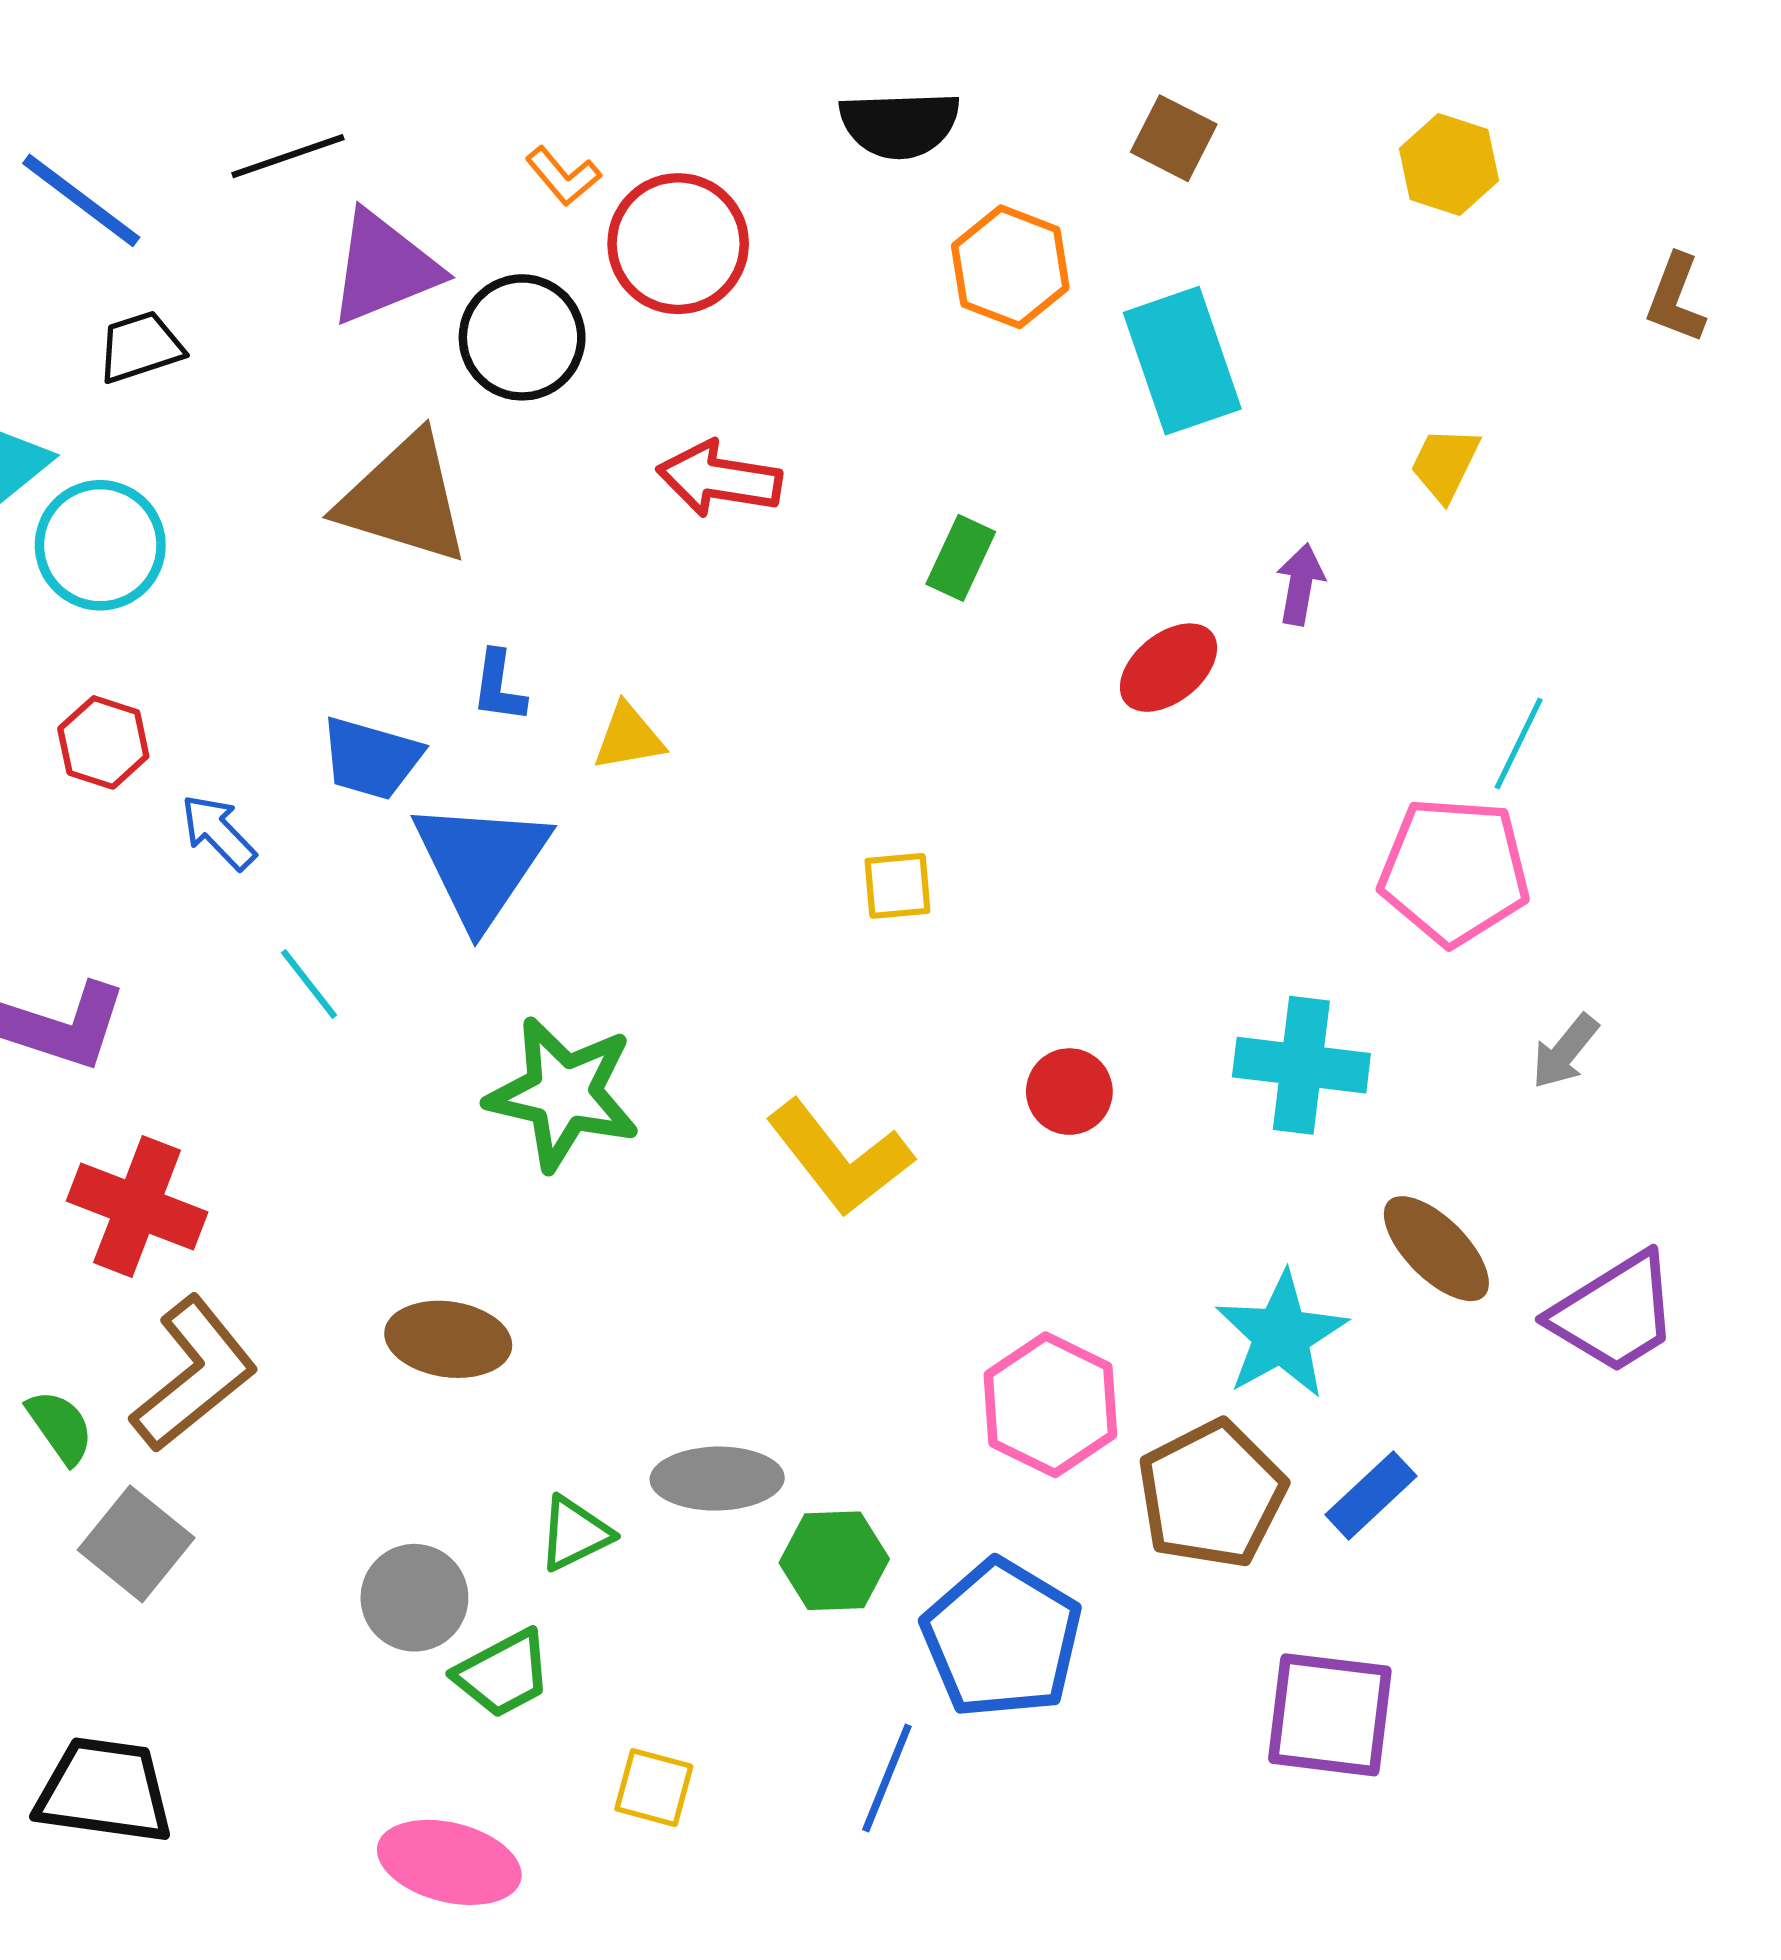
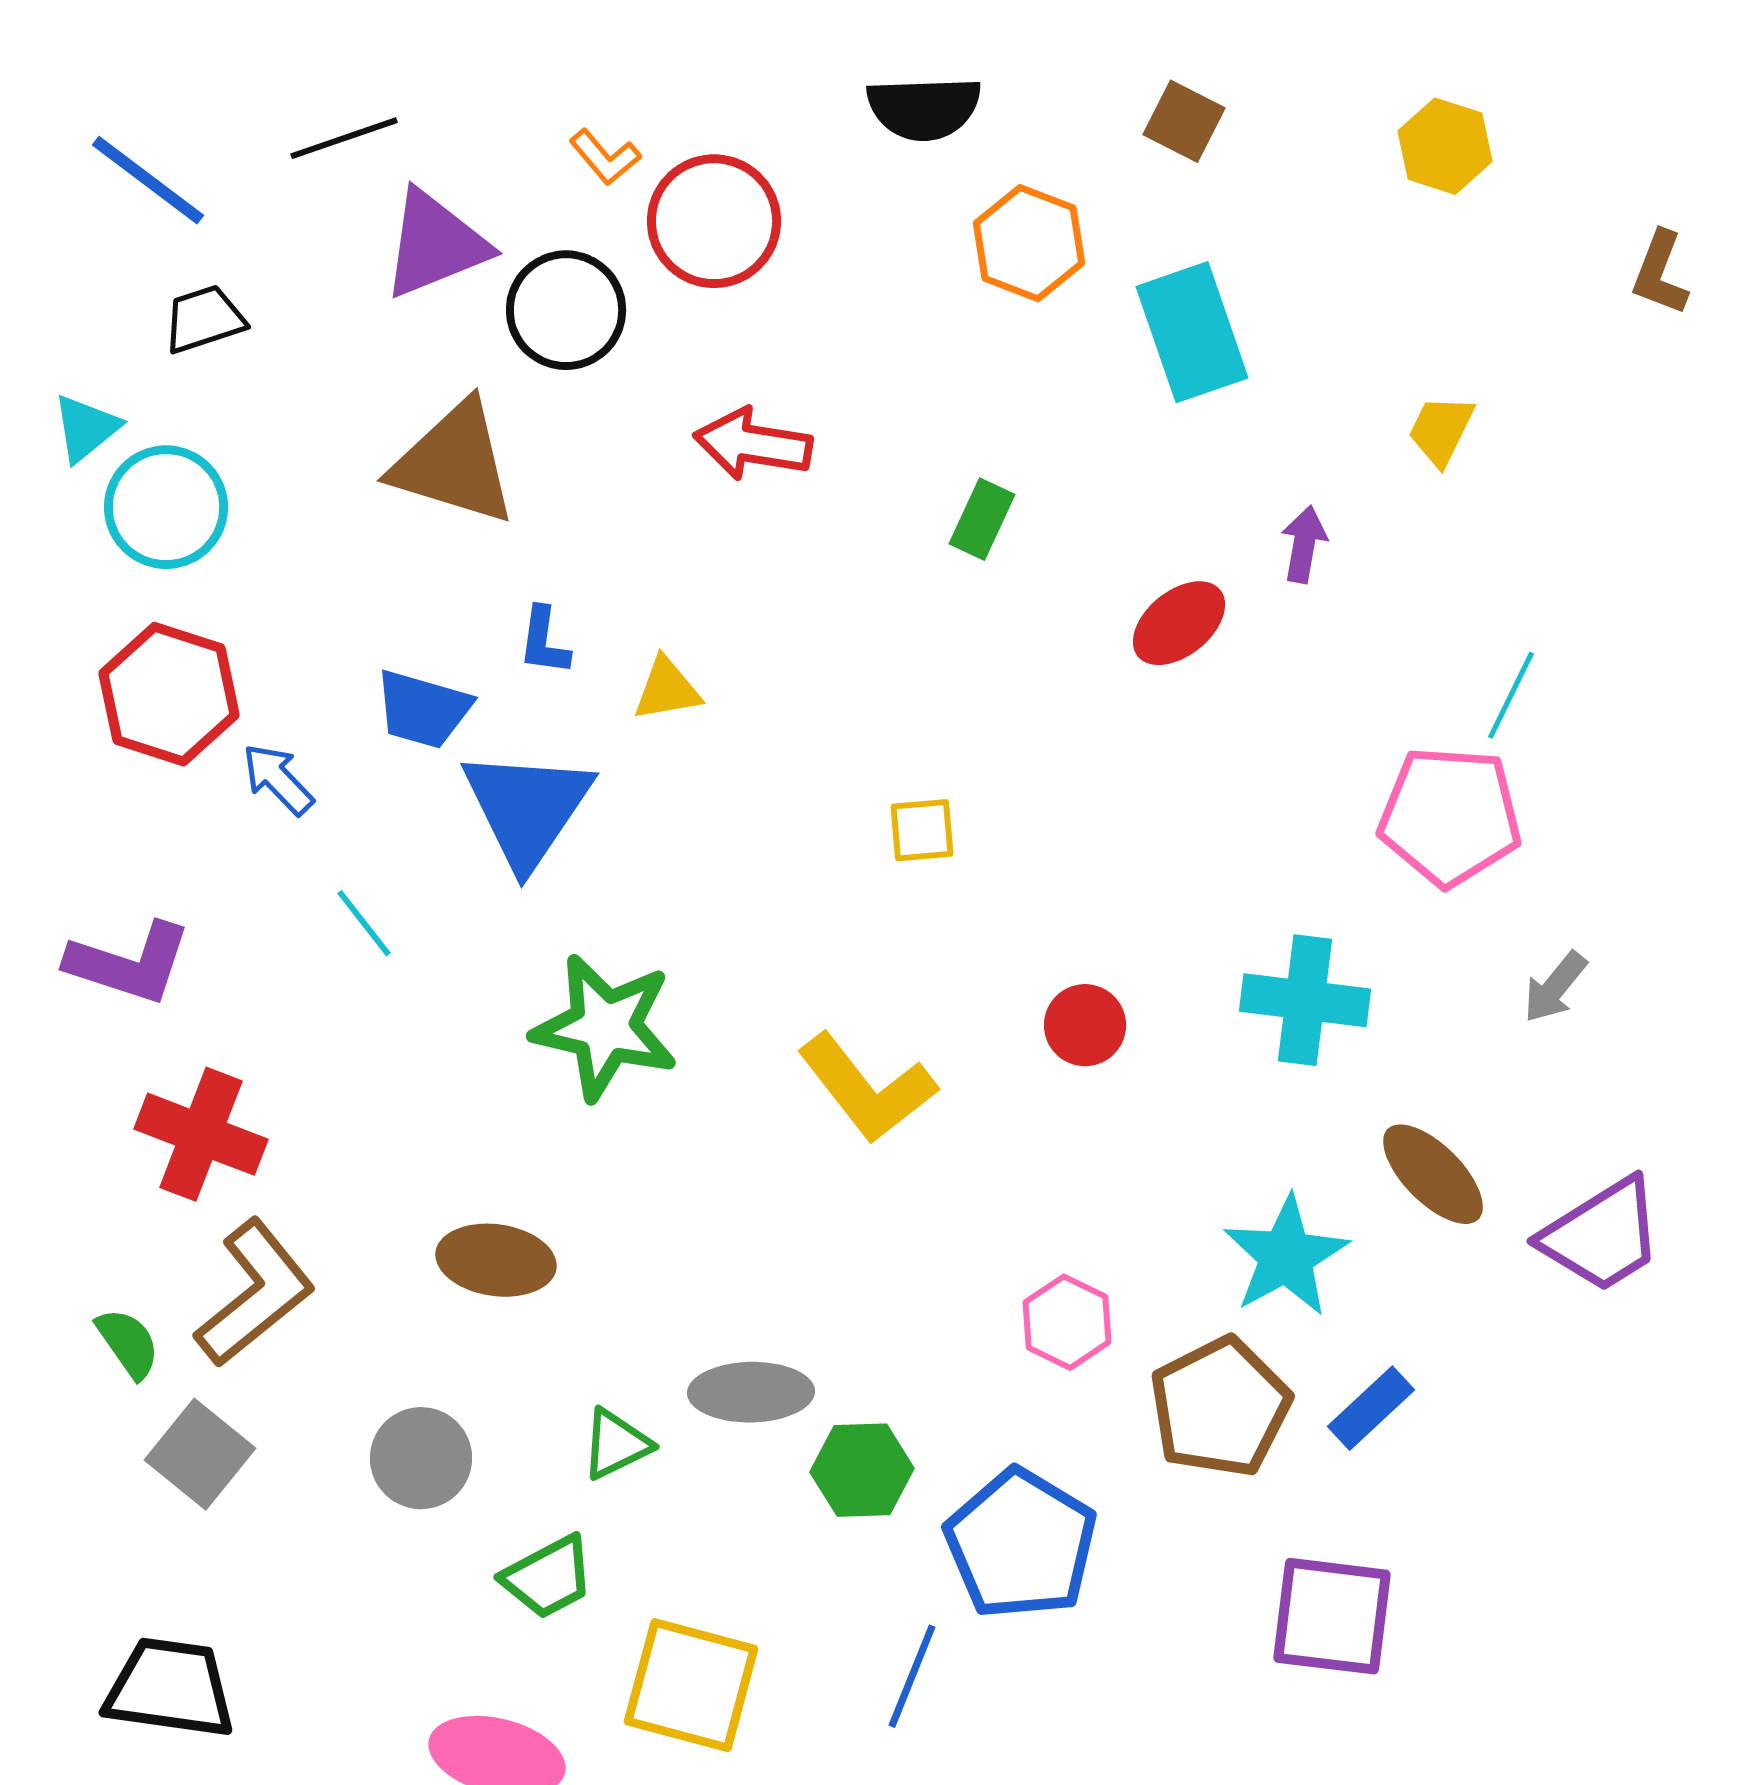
red hexagon: (103, 742) -> (169, 694), size x1.6
pink hexagon: (1050, 1405) -> (1067, 1322), size x0.7
gray circle: (414, 1598) -> (421, 1458), moved
yellow square: (654, 1788) -> (691, 1685), size x1.8

